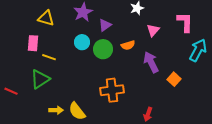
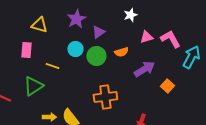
pink L-shape: (185, 22) -> (170, 39), moved, turned -30
pink triangle: (153, 30) -> (146, 37), turned 32
yellow line: (49, 57) -> (52, 66), moved
purple arrow: (151, 62) -> (144, 69), turned 85

